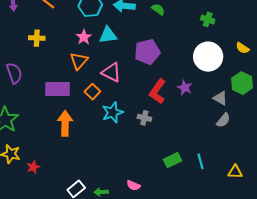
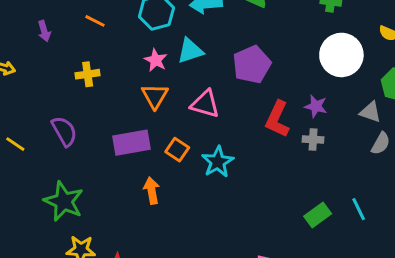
orange square: (92, 92) -> (177, 150), moved
gray cross: (144, 118) -> (313, 139), moved
orange arrow: (65, 123) -> (152, 191), size x0.7

